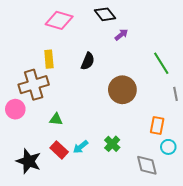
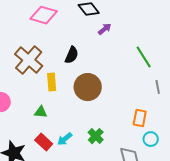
yellow rectangle: (49, 59) -> (52, 82), moved
brown cross: (34, 85) -> (29, 60), moved, turned -32
brown circle: (122, 90) -> (88, 87), moved

